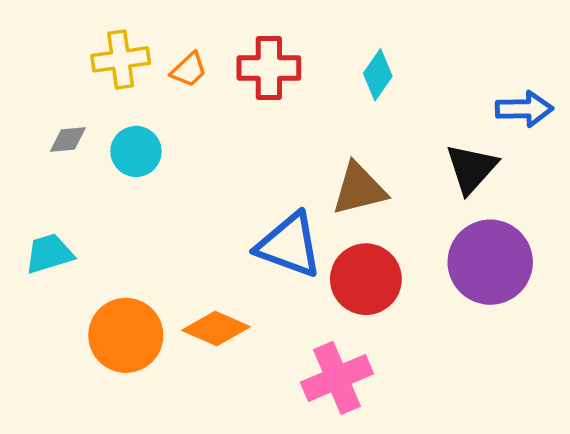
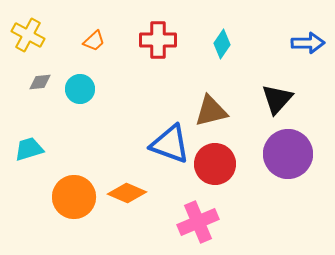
yellow cross: (121, 59) -> (28, 35), moved, turned 36
orange trapezoid: (189, 70) -> (94, 41), moved
blue arrow: (524, 109) -> (308, 43), moved

